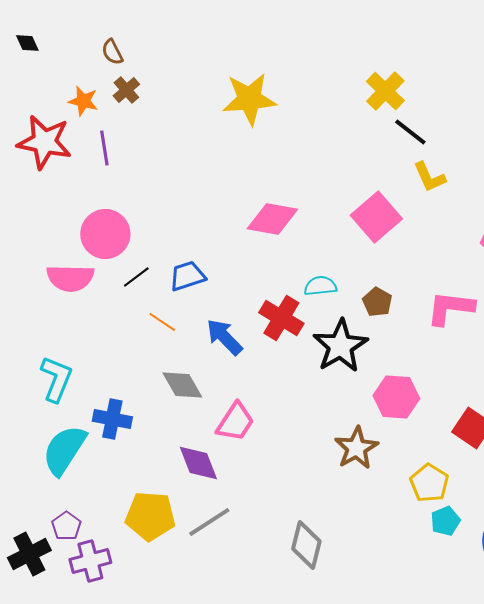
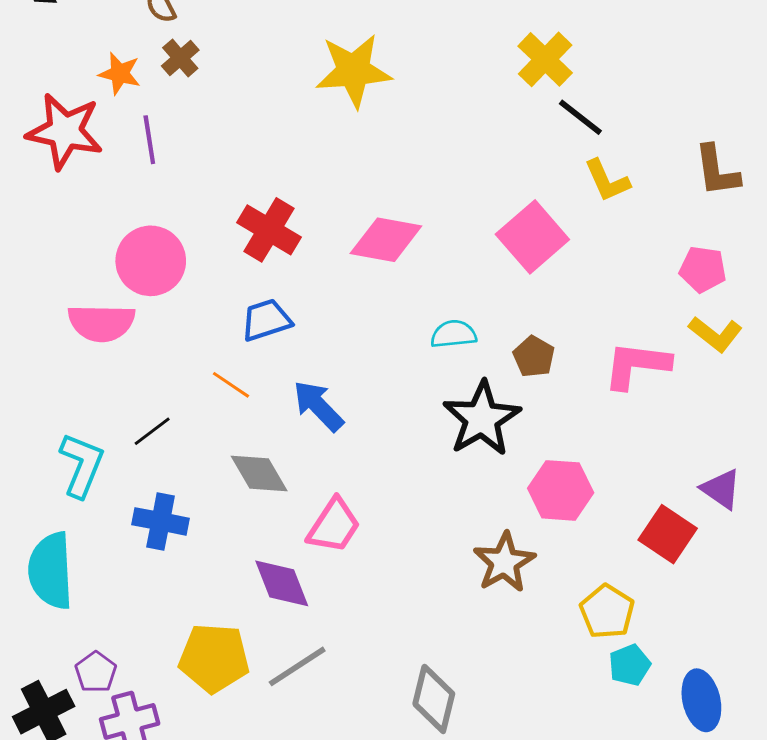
black line: (136, 277) -> (152, 431), moved
red cross: (281, 318) -> (269, 230), moved
cyan semicircle: (64, 450) -> (51, 571), moved, turned -36

